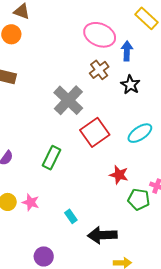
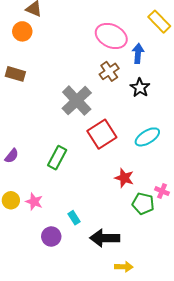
purple circle: (44, 256) -> (51, 237), moved

